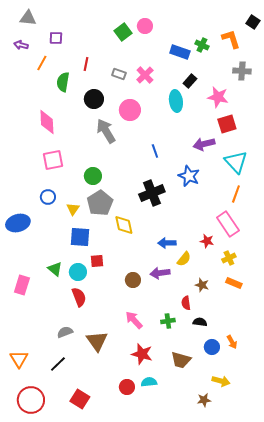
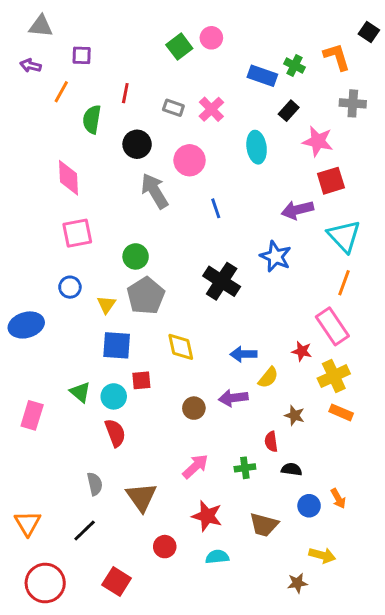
black rectangle: (190, 81) -> (289, 111), moved
blue line: (155, 151) -> (216, 208), moved
black cross: (152, 193) -> (222, 281), turned -35
yellow diamond: (124, 225) -> (181, 347), moved
yellow cross: (229, 258) -> (334, 376), size x1.5
pink arrow: (134, 320) -> (195, 466), turned 90
gray semicircle: (65, 332) -> (95, 484), turned 98
red circle: (127, 387) -> (165, 547), moved

